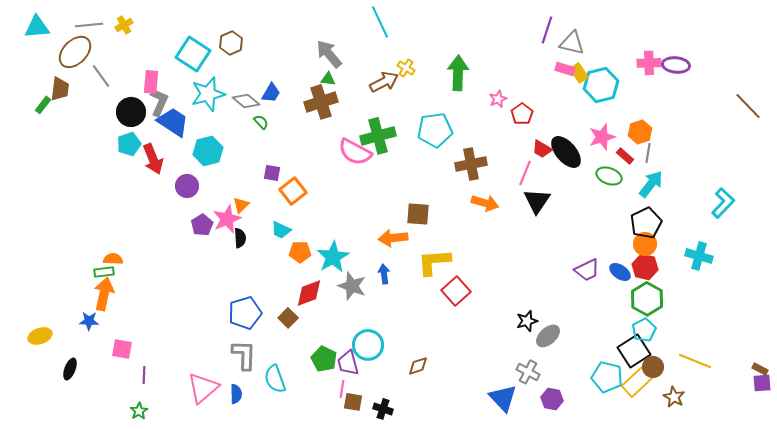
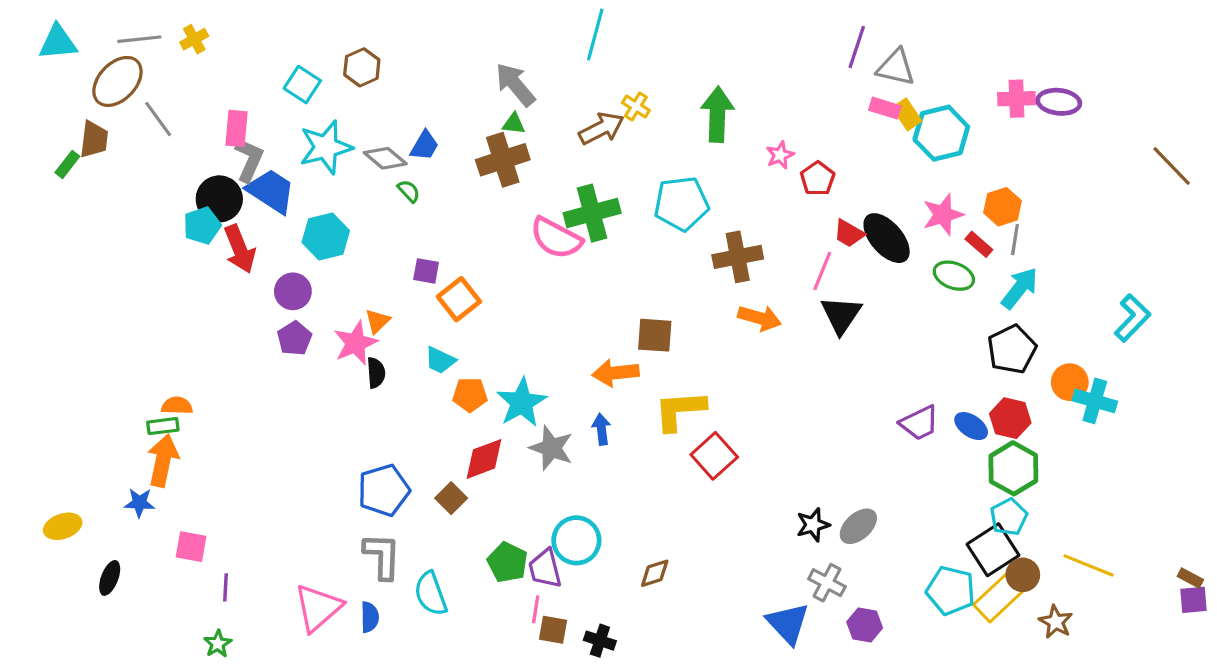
cyan line: (380, 22) -> (595, 34), turned 40
cyan square: (193, 54) -> (302, 85), size x0.7
black circle: (131, 112) -> (219, 199), moved
purple pentagon: (202, 225) -> (294, 338), moved
orange circle: (645, 244) -> (1070, 382), moved
black star: (527, 321) -> (813, 525), moved

